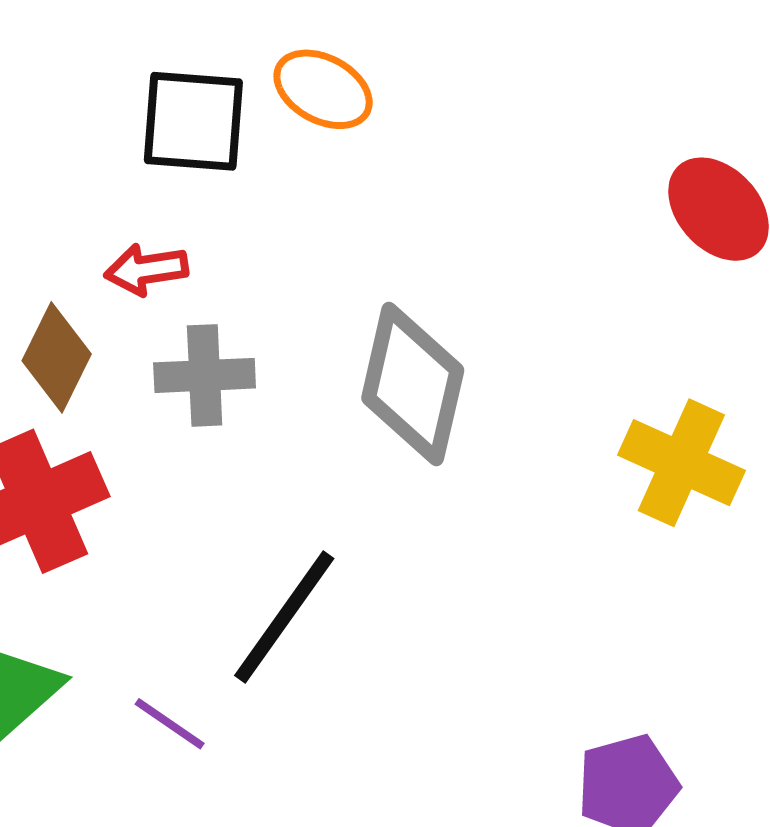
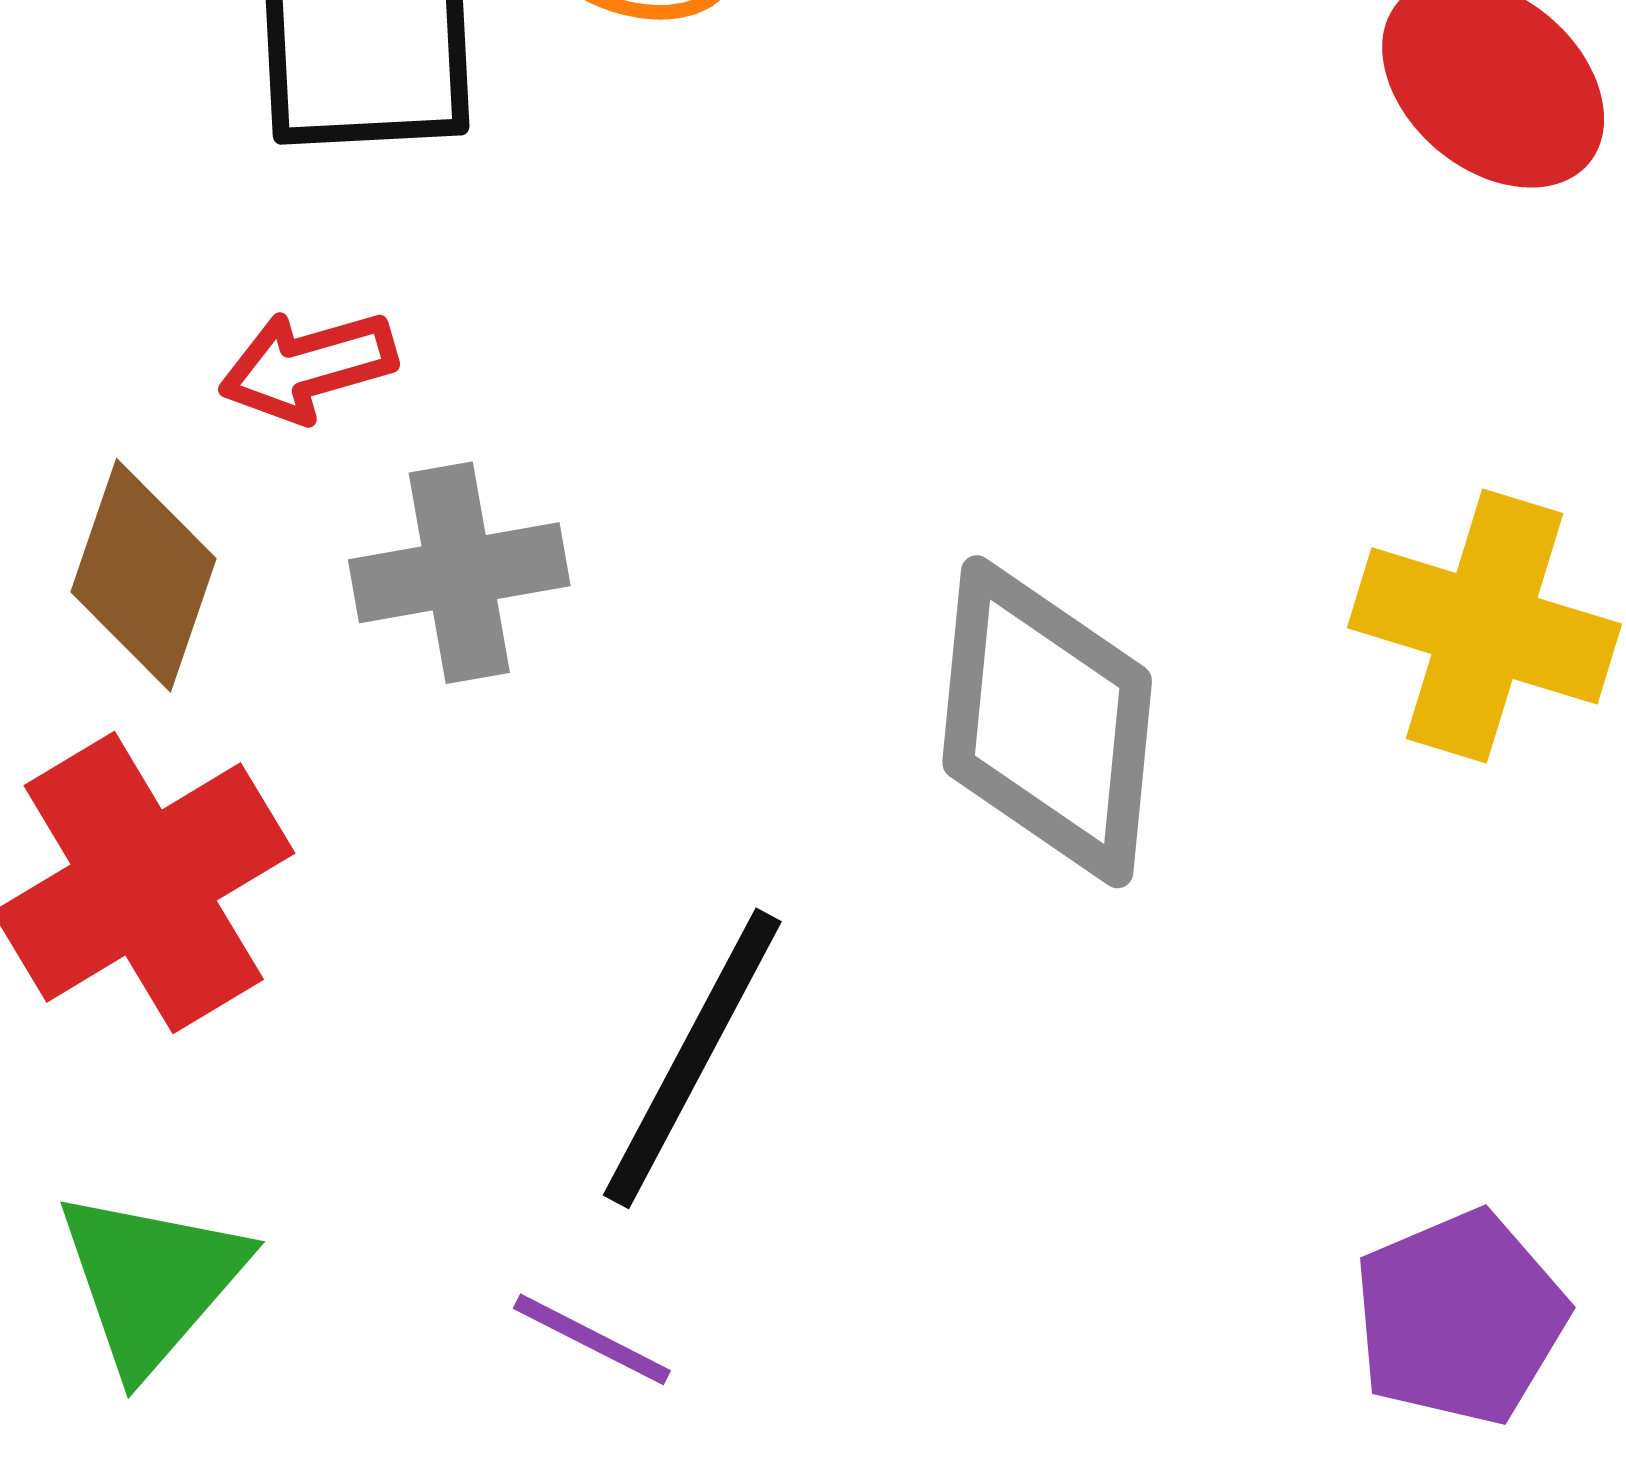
gray diamond: (413, 384) -> (1047, 722), moved
purple line: (170, 724) -> (592, 1339), moved

